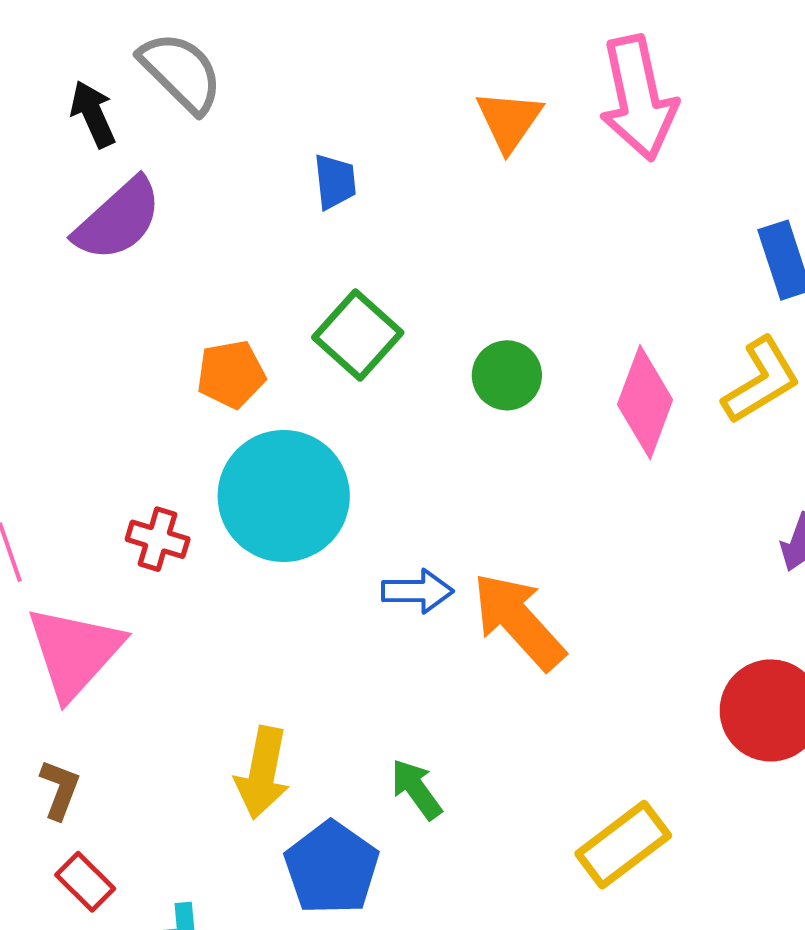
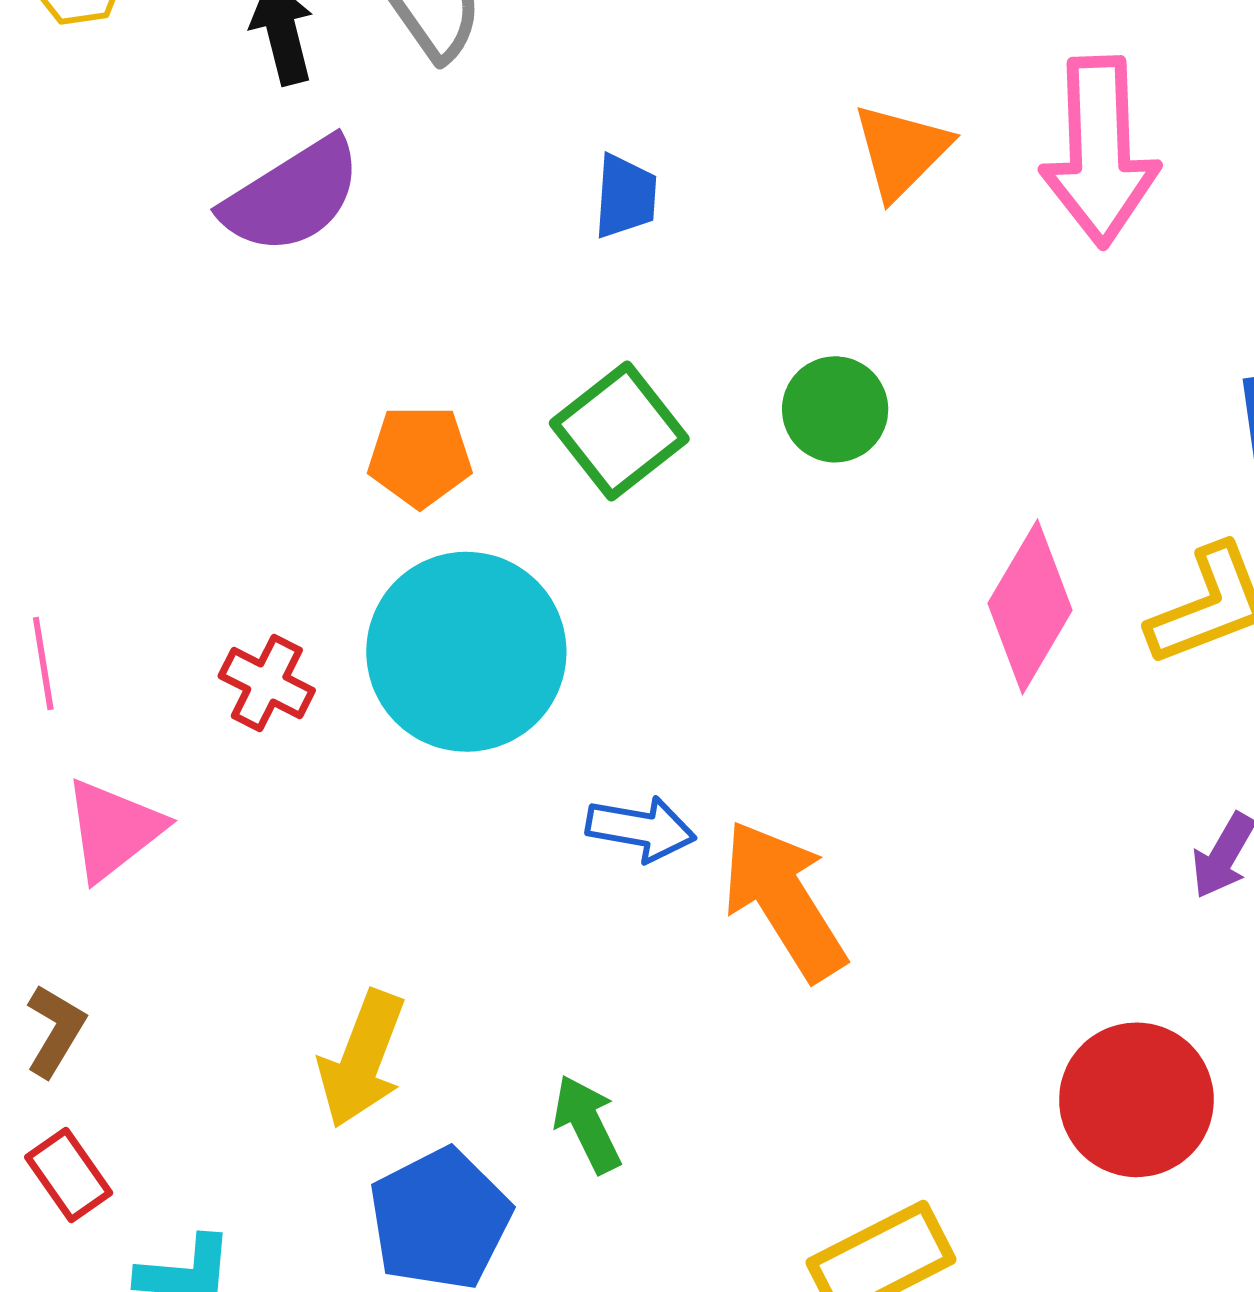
green circle: (507, 375) -> (835, 409), moved
pink triangle: (75, 652) -> (113, 829), size x0.7

